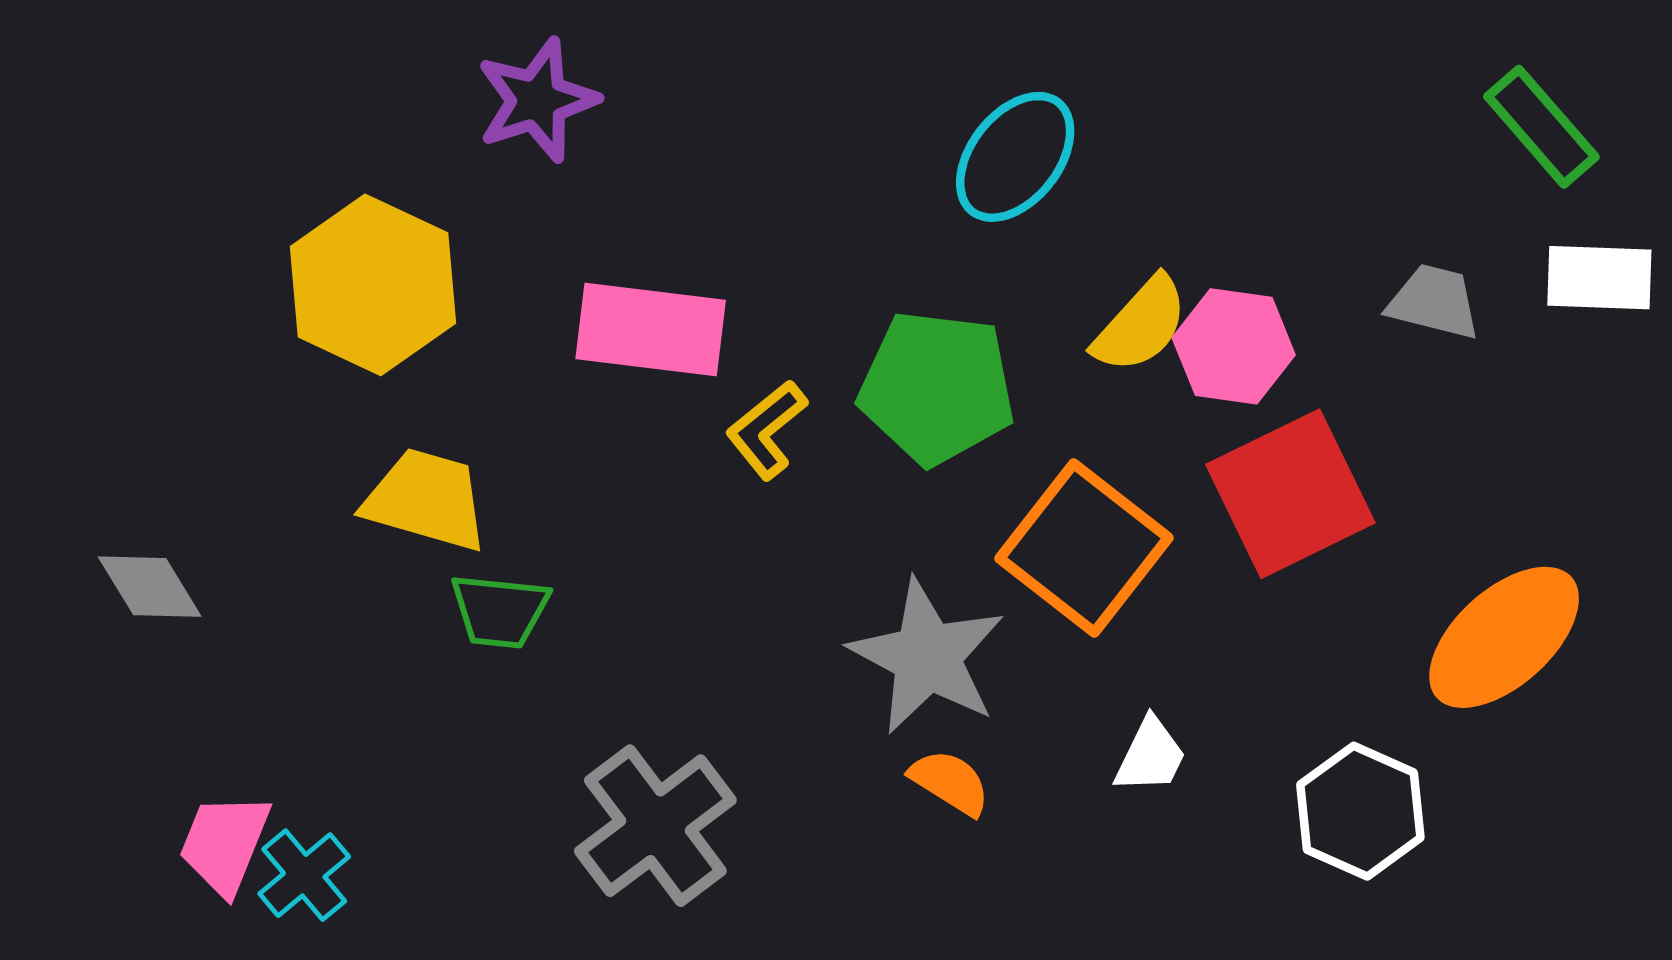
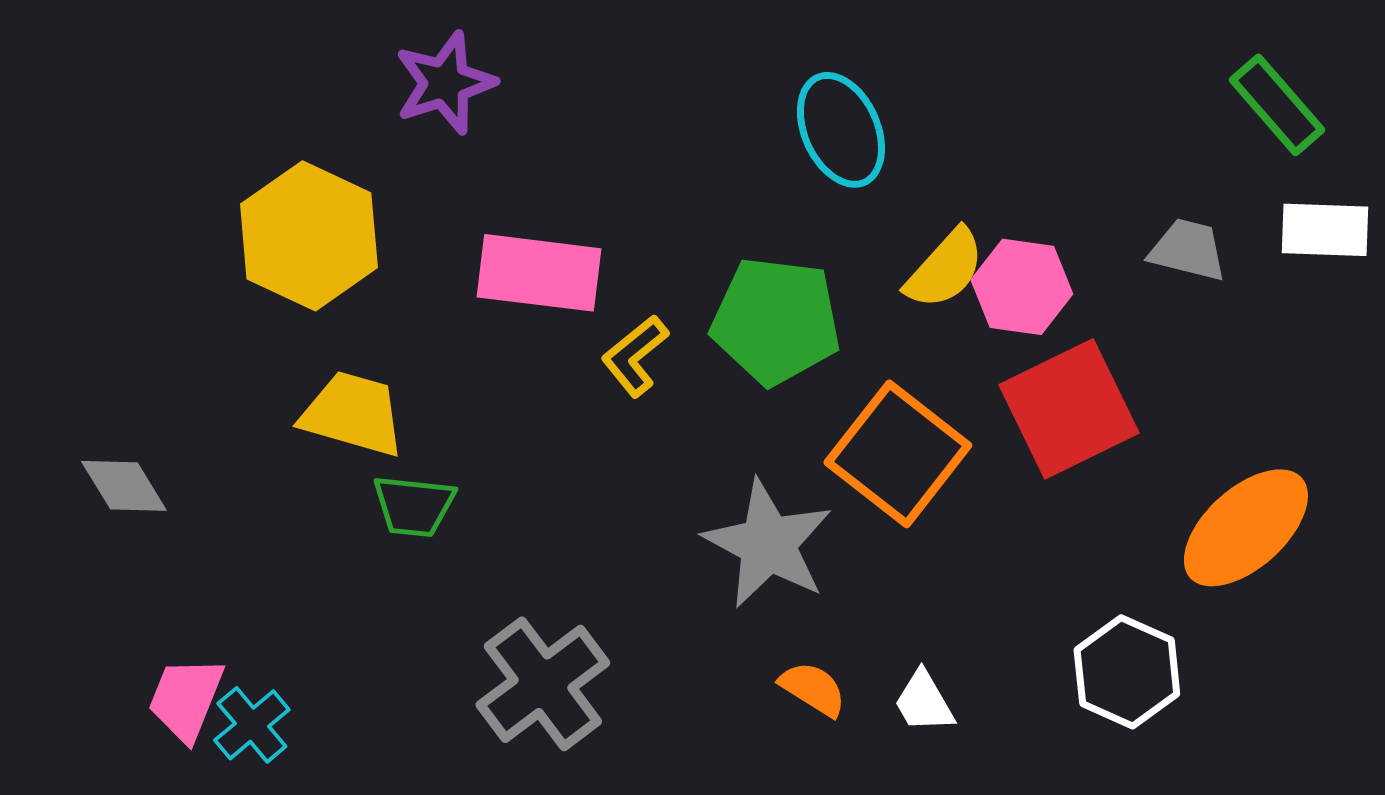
cyan ellipse: (1015, 157) -> (841, 130), turned -62
white trapezoid: (1150, 756) -> (924, 702), moved, turned 124
orange semicircle: (950, 782) -> (813, 689), moved

